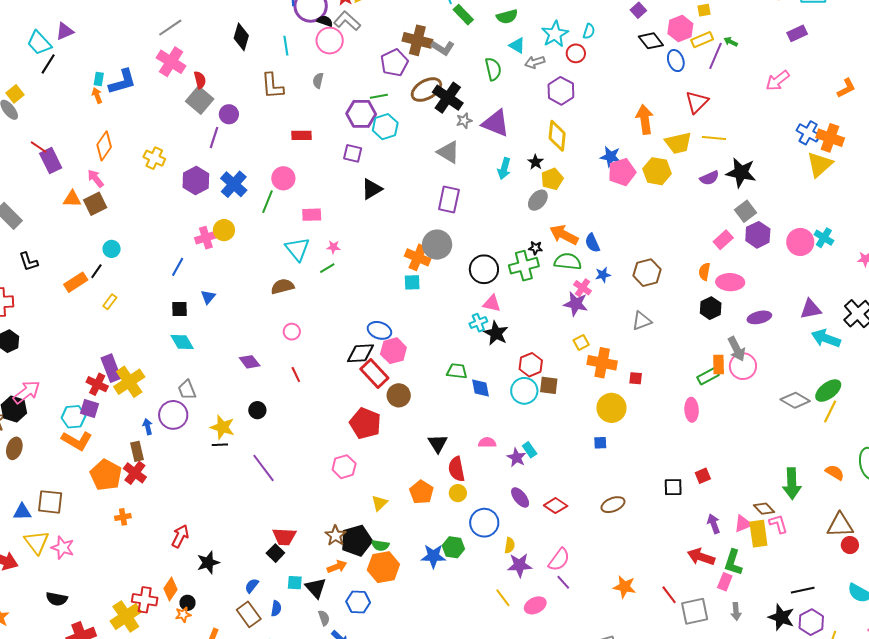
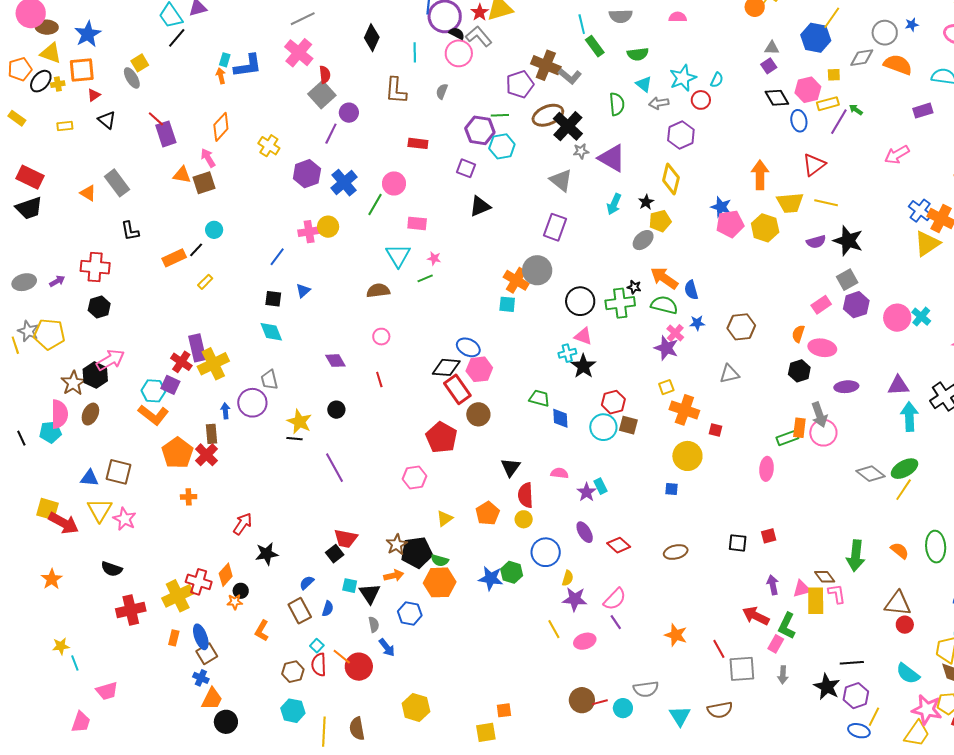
cyan arrow: (826, 338) -> (909, 417), turned 60

